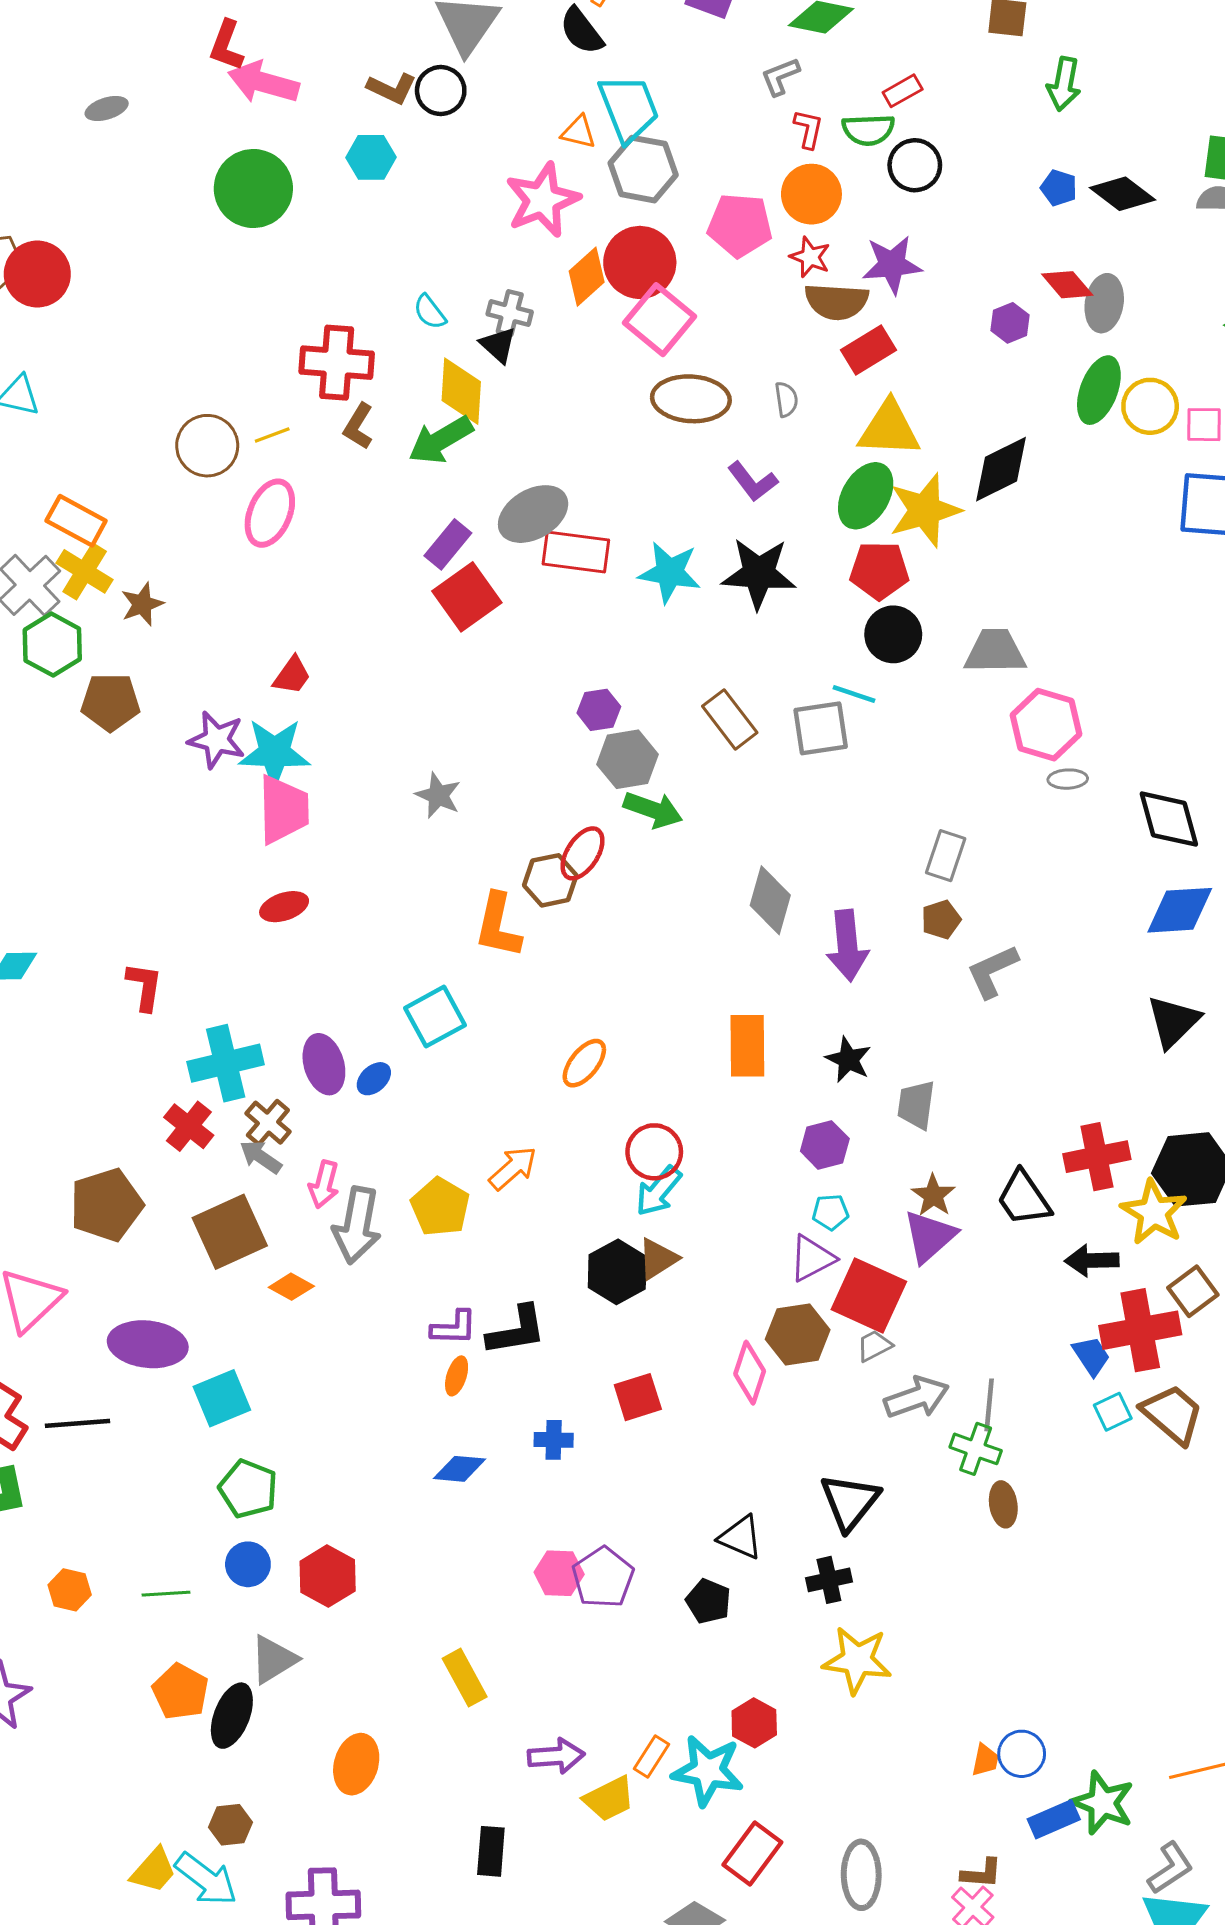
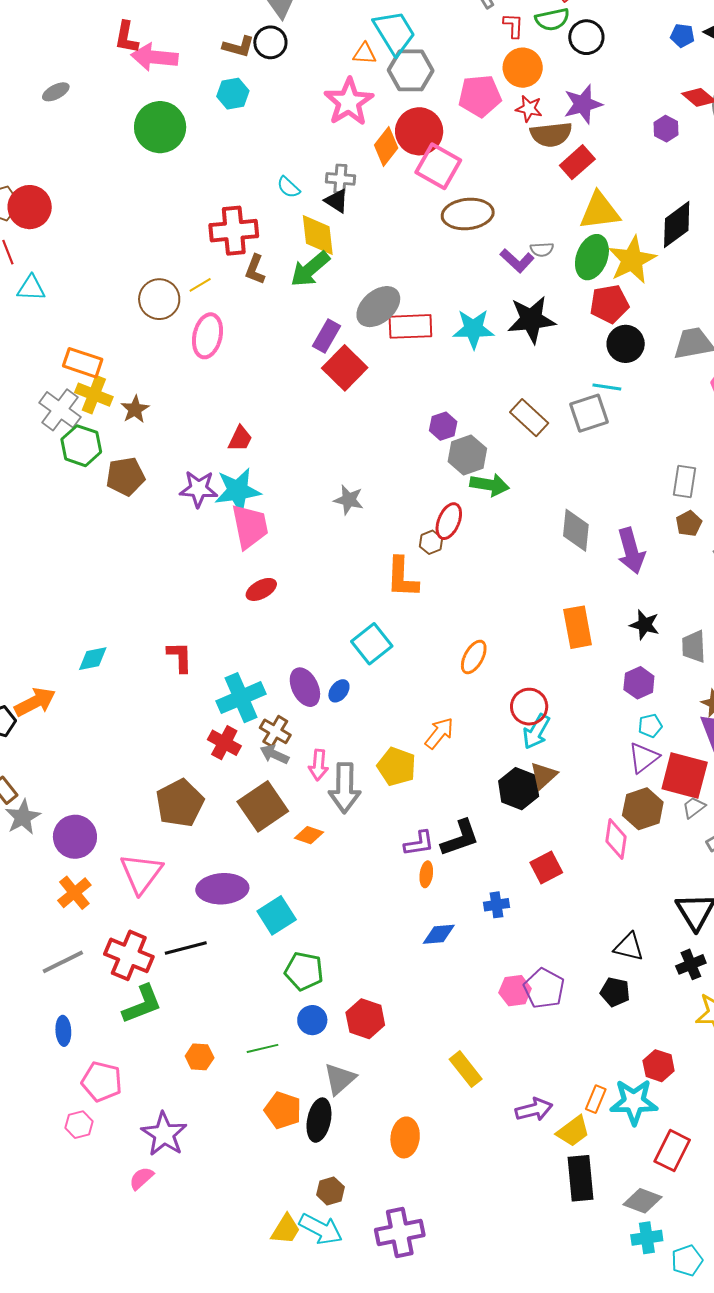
gray semicircle: (786, 399) -> (542, 249), moved, turned 105
brown hexagon: (550, 880) -> (431, 542), size x0.7
black rectangle: (491, 1851) -> (580, 1178), moved, size x1.4

